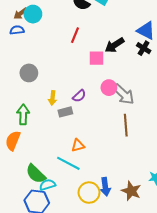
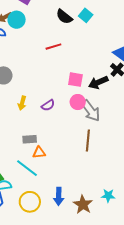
red line: (75, 35) -> (53, 47), turned 42
black arrow: (115, 45) -> (98, 82), moved
pink square: (96, 58) -> (75, 80), moved
gray rectangle: (65, 112) -> (30, 139), moved
yellow circle: (89, 193) -> (30, 202), moved

